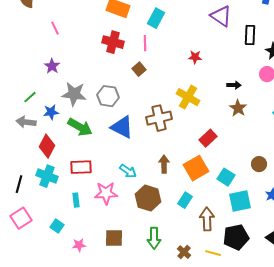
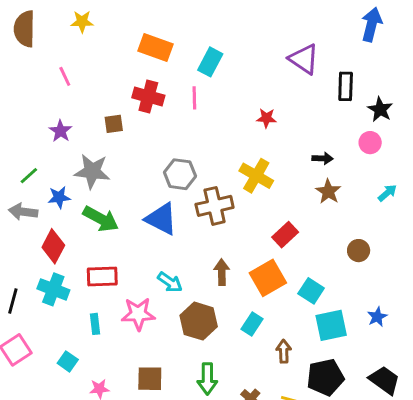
brown square: (139, 69) -> (114, 124), moved, turned 32
gray hexagon: (108, 96) -> (180, 174), moved
brown circle: (259, 164) -> (359, 251), moved
brown arrow: (207, 219) -> (284, 351), size x0.7

